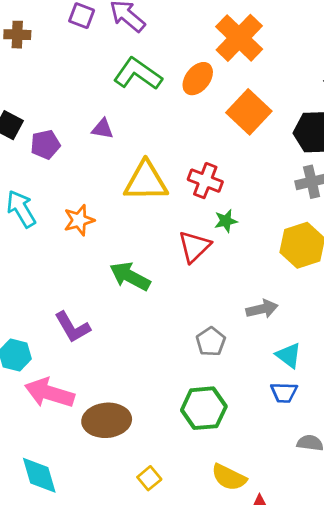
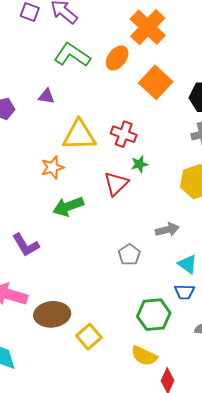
orange star: (79, 220) -> (52, 167), moved
green arrow: (130, 276) -> (68, 206), turned -48
green hexagon: (204, 408) -> (154, 315), moved
yellow square: (149, 478) -> (89, 337), moved, size x1.4

